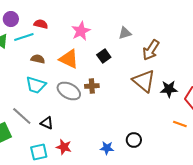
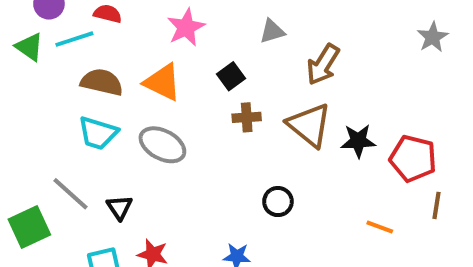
brown semicircle: (38, 59) -> (102, 82), size x1.5
brown cross: (92, 86) -> (247, 117), moved
black triangle: (47, 123) -> (119, 207), turned 32
orange line: (180, 124) -> (380, 227), moved
black circle: (134, 140) -> (278, 202), moved

